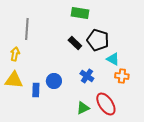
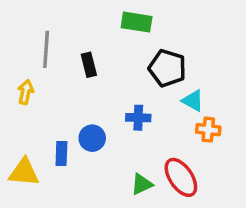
black rectangle: (75, 43) -> (89, 65), moved, turned 32
blue cross: (87, 76) -> (138, 118), moved, turned -32
yellow triangle: (14, 80) -> (24, 172), moved

